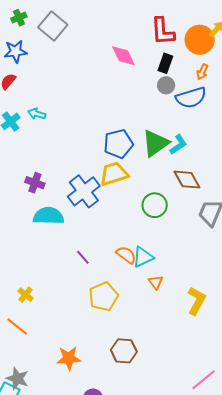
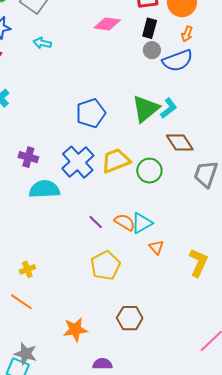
pink diamond: (123, 56) -> (107, 24), turned -52
cyan arrow: (37, 114) -> (42, 43), moved
blue pentagon: (118, 144) -> (91, 113), moved
yellow trapezoid: (114, 174) -> (116, 161), moved
purple line: (83, 257) -> (96, 222), moved
yellow cross: (26, 295) -> (27, 269), turned 35

